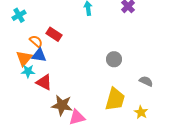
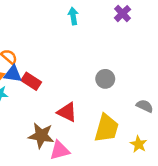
red rectangle: (54, 34) -> (31, 81), moved
red triangle: (44, 82) -> (67, 112), moved

